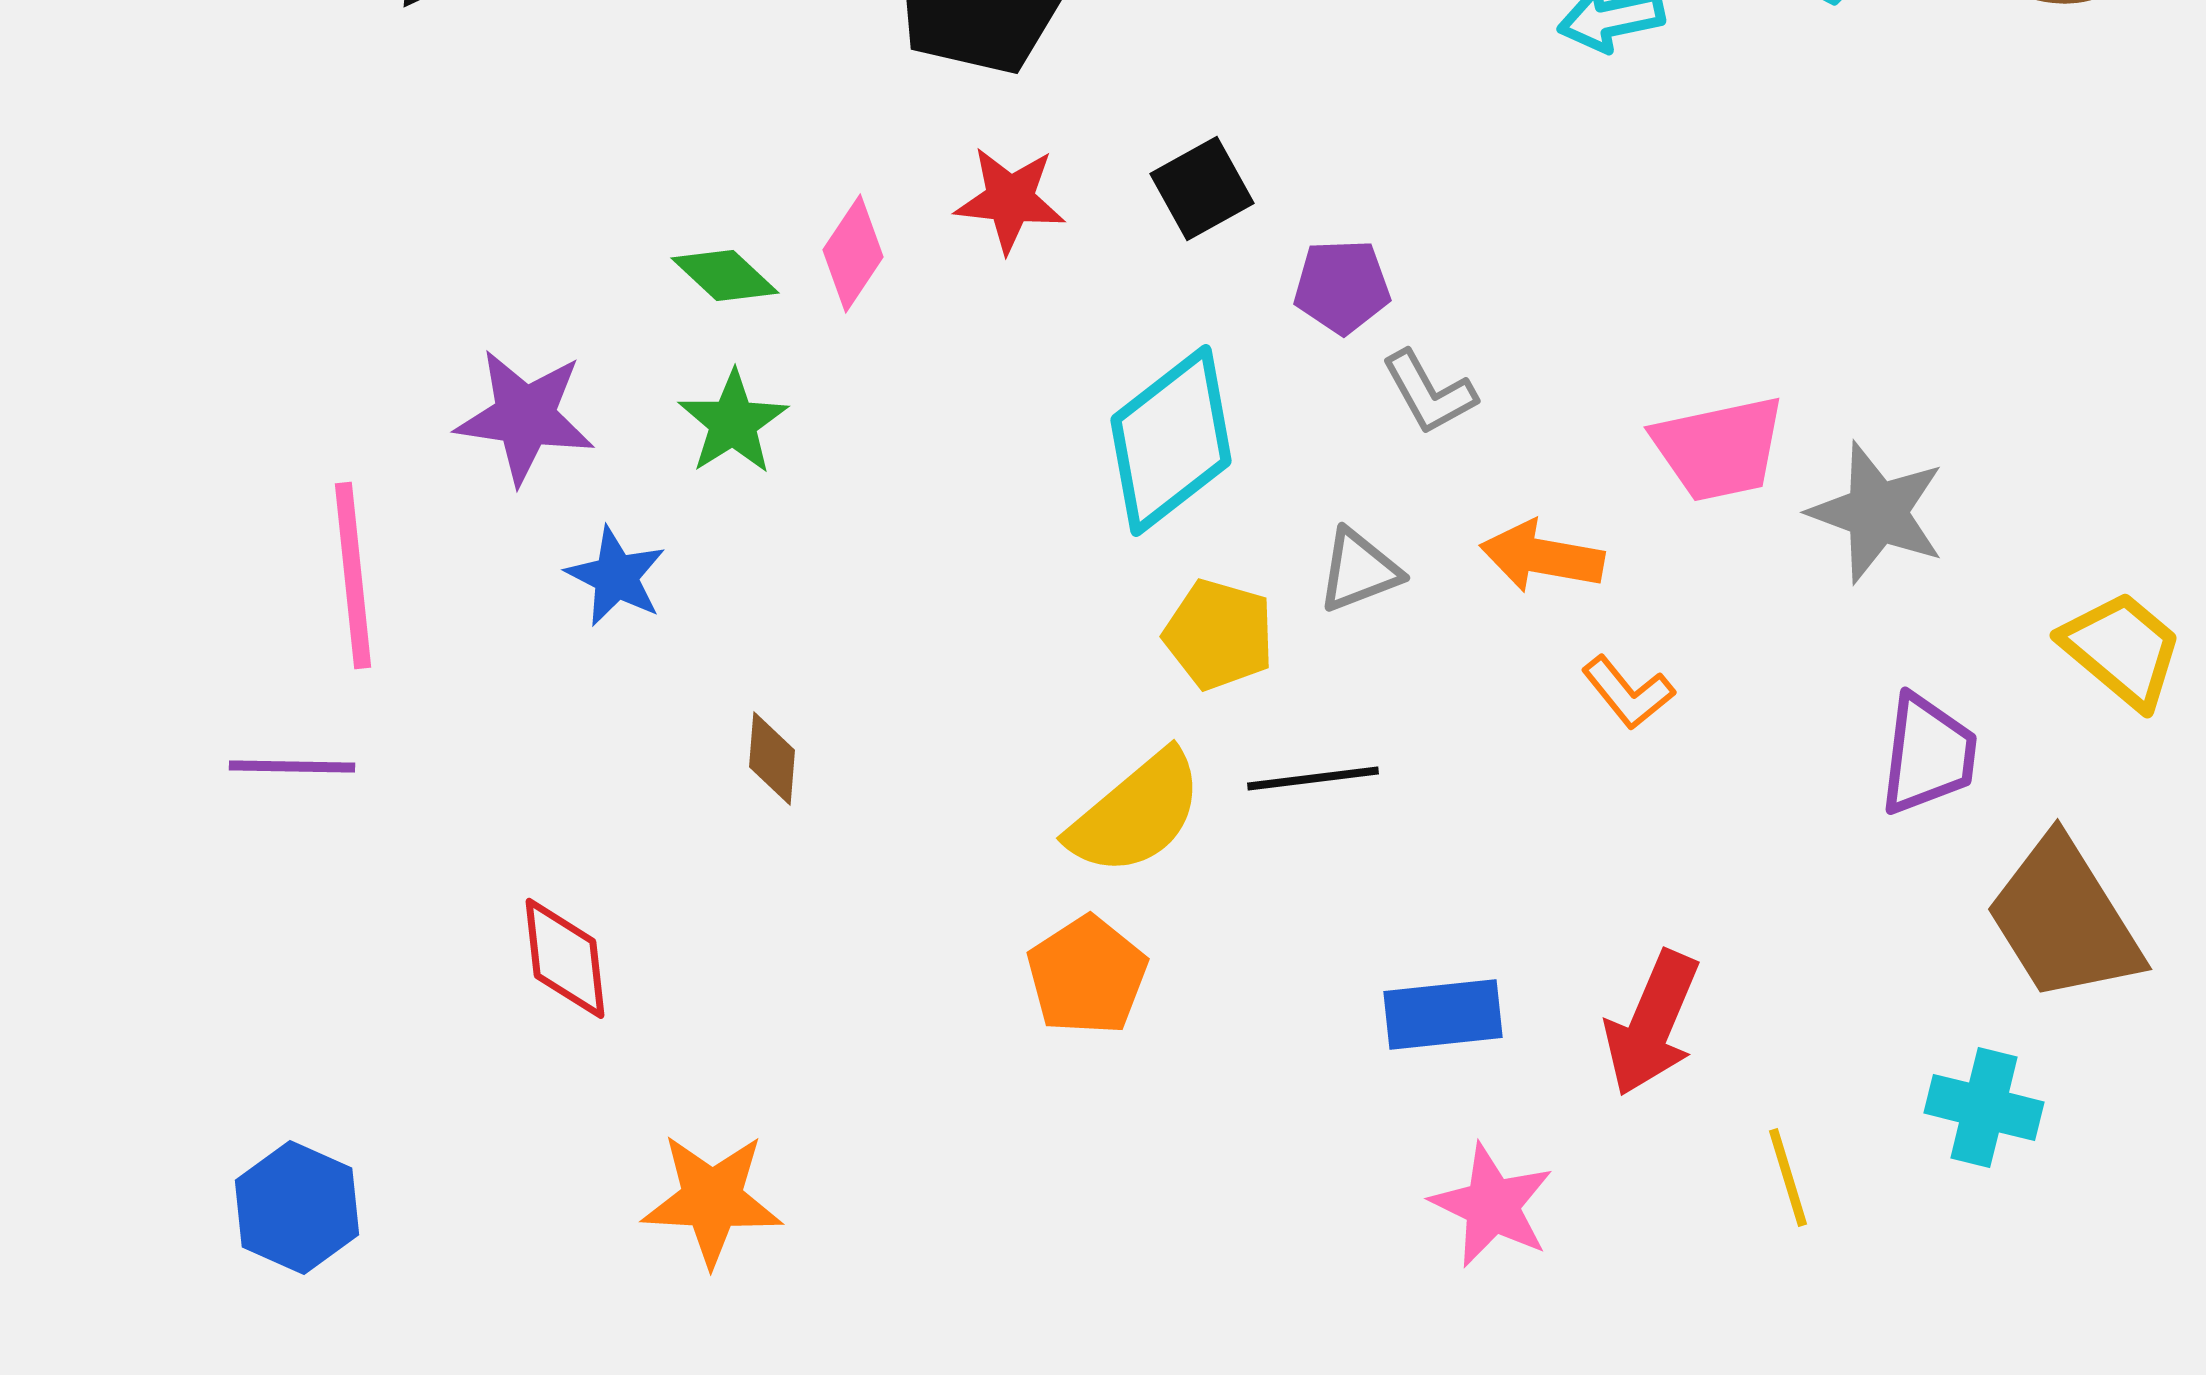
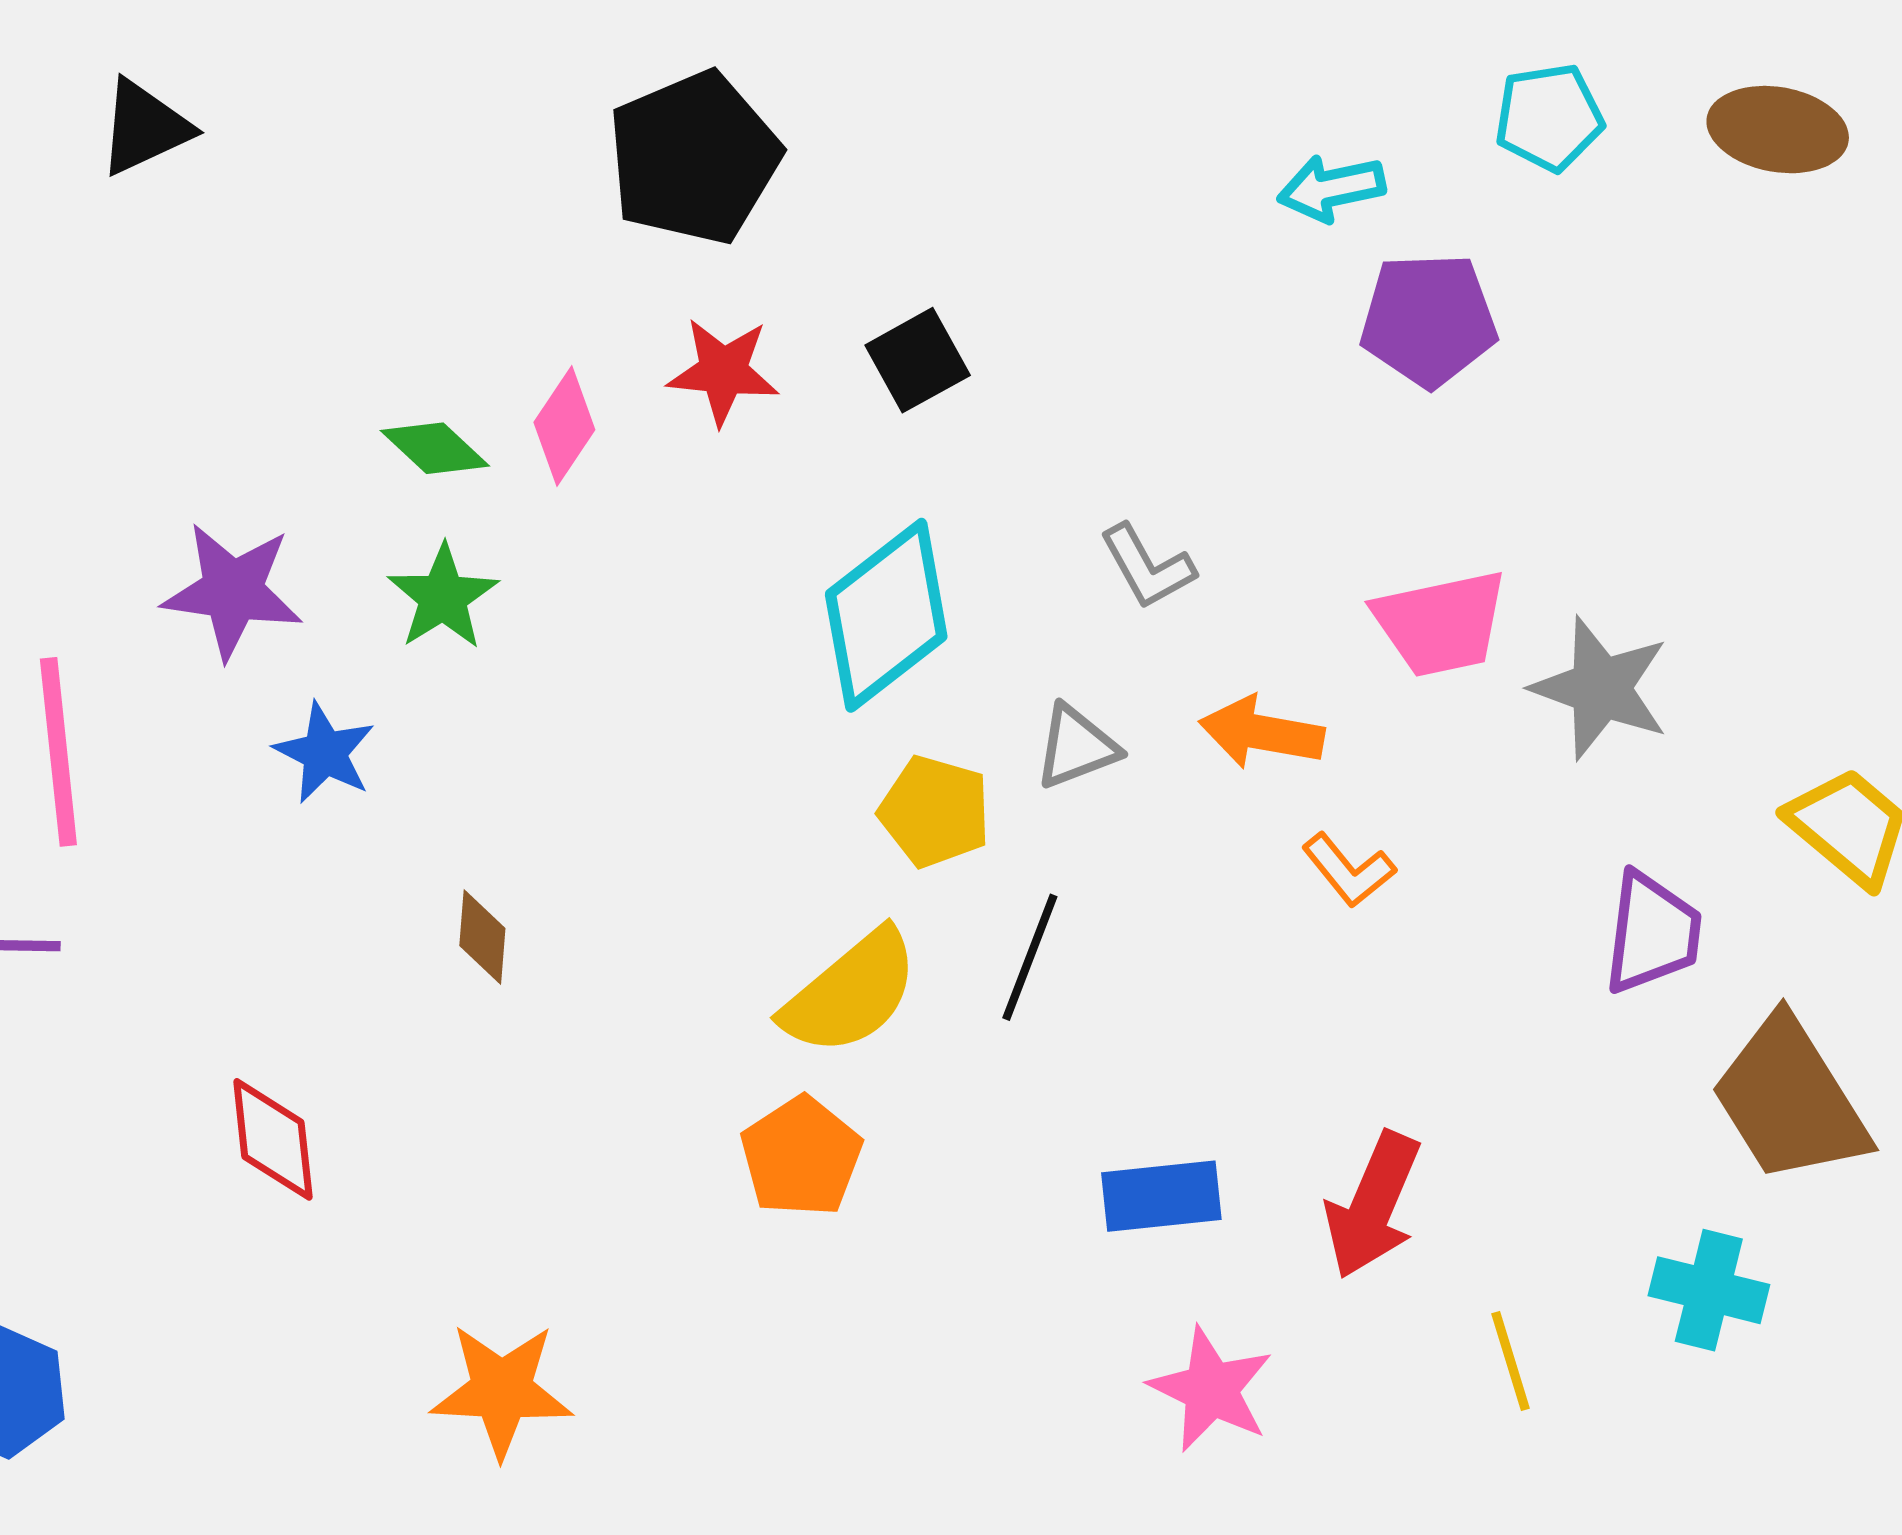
purple pentagon: (1342, 286) -> (1429, 320), moved, size x1.4
black line: (1313, 778) -> (1030, 957), turned -62
orange star: (712, 1199) -> (502, 1390), moved

